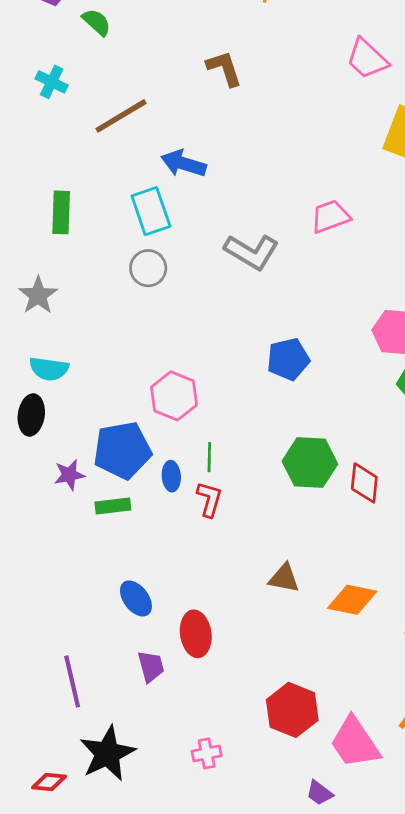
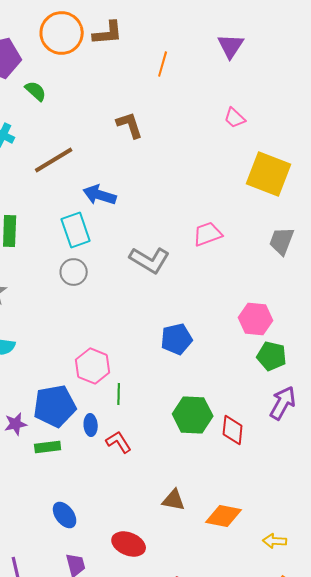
pink trapezoid: (367, 59) -> (235, 118), size x0.7
green line: (209, 457) -> (119, 394), moved
red L-shape: (209, 499) -> (119, 442), turned -48
red ellipse: (196, 634) -> (129, 544), moved, turned -60

